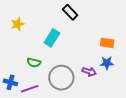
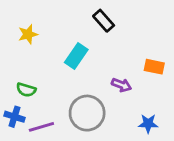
green semicircle: (34, 63) -> (26, 90), moved
blue star: (107, 63) -> (148, 124), moved
purple arrow: (89, 72) -> (121, 85), moved

